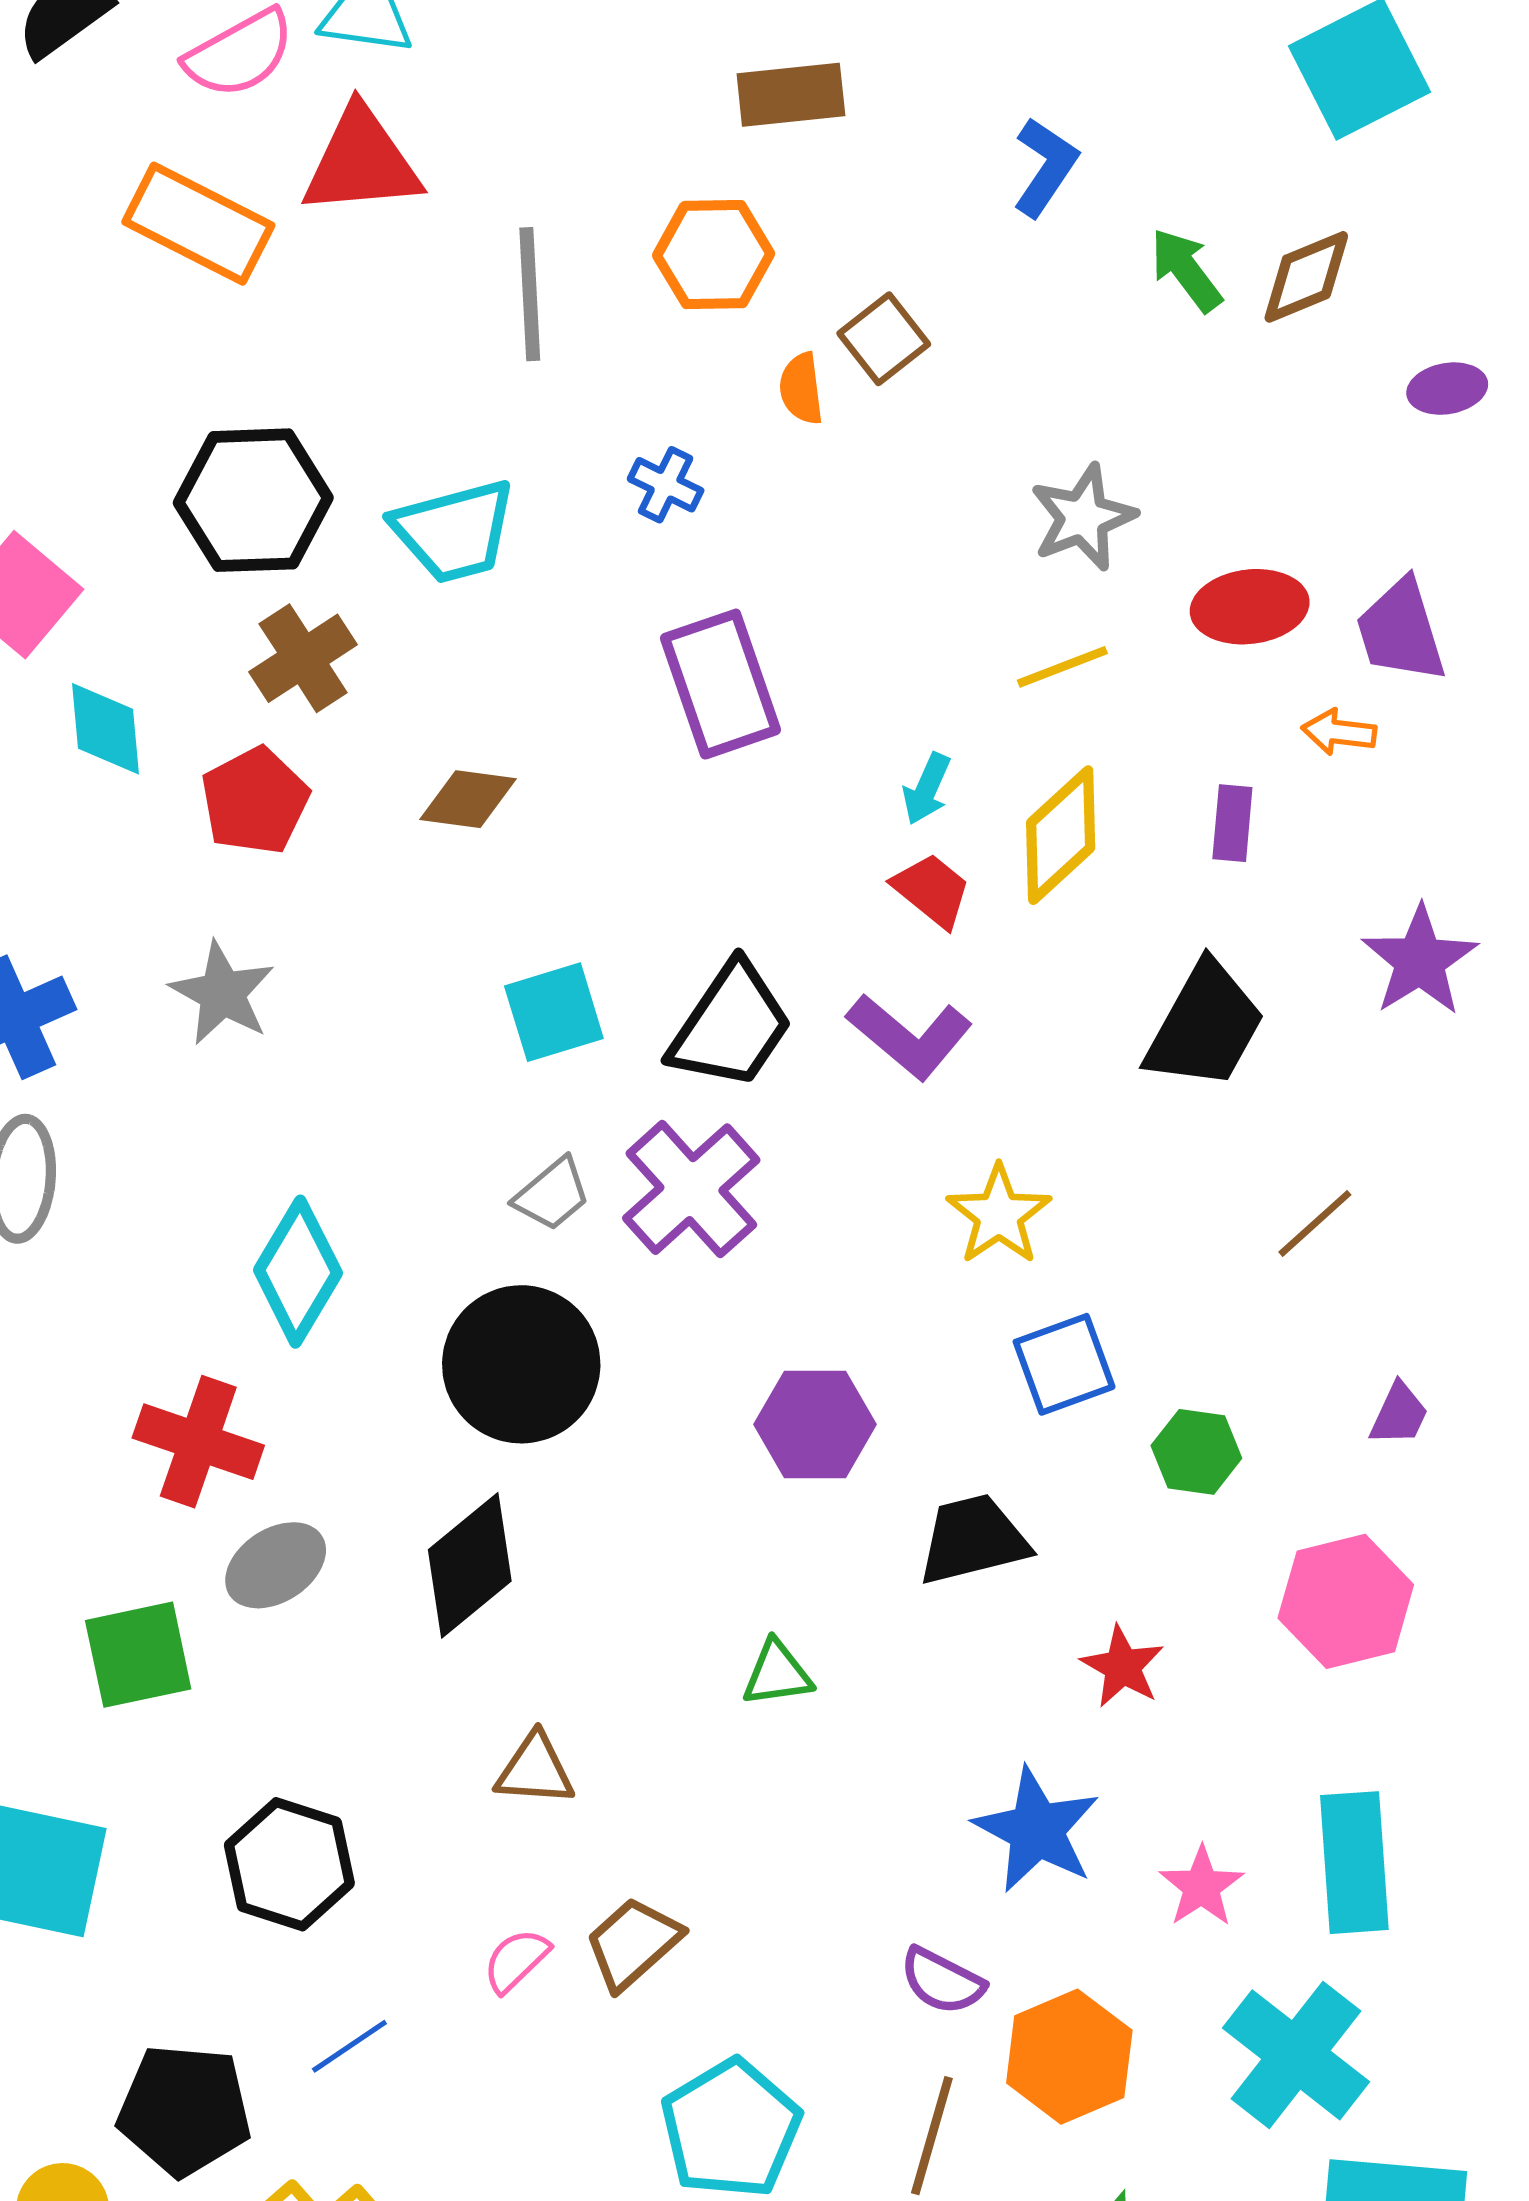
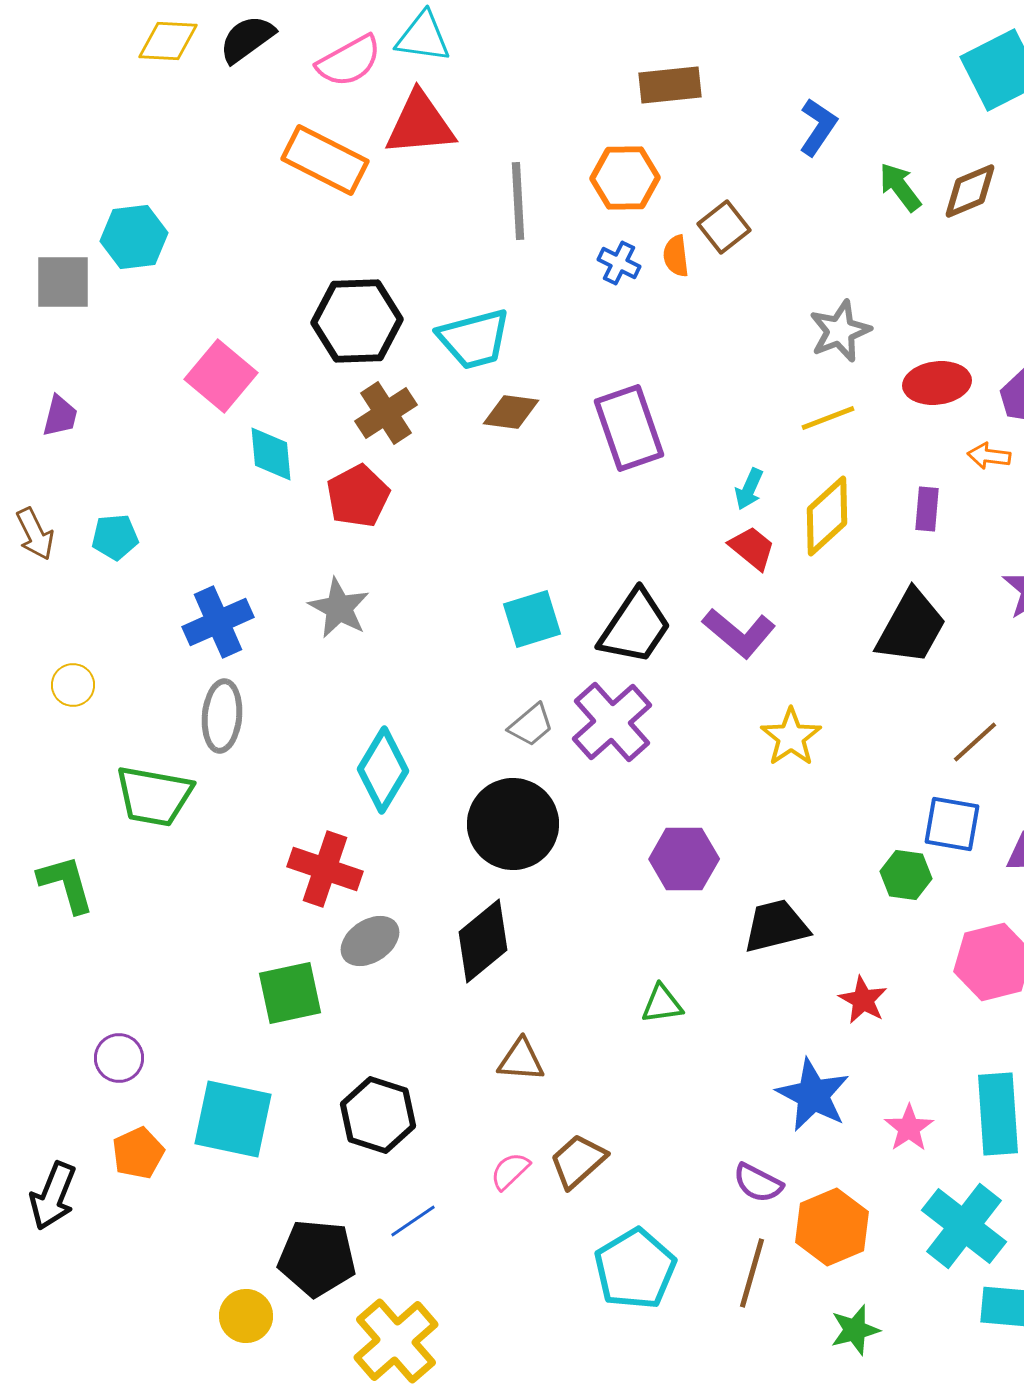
blue cross: (666, 485) -> (619, 263), moved
brown diamond: (468, 799) -> (511, 412), moved
blue square: (1064, 1364) -> (952, 824), moved, turned 30

